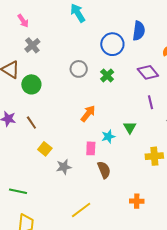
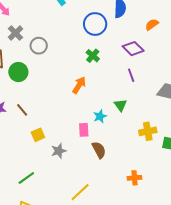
gray circle: (79, 69) -> (39, 46), moved
purple line: (151, 102) -> (131, 75), moved
orange arrow: (88, 114) -> (79, 85), moved
yellow square: (45, 149) -> (38, 135), turned 32
green line: (18, 191) -> (26, 178), moved, turned -42

